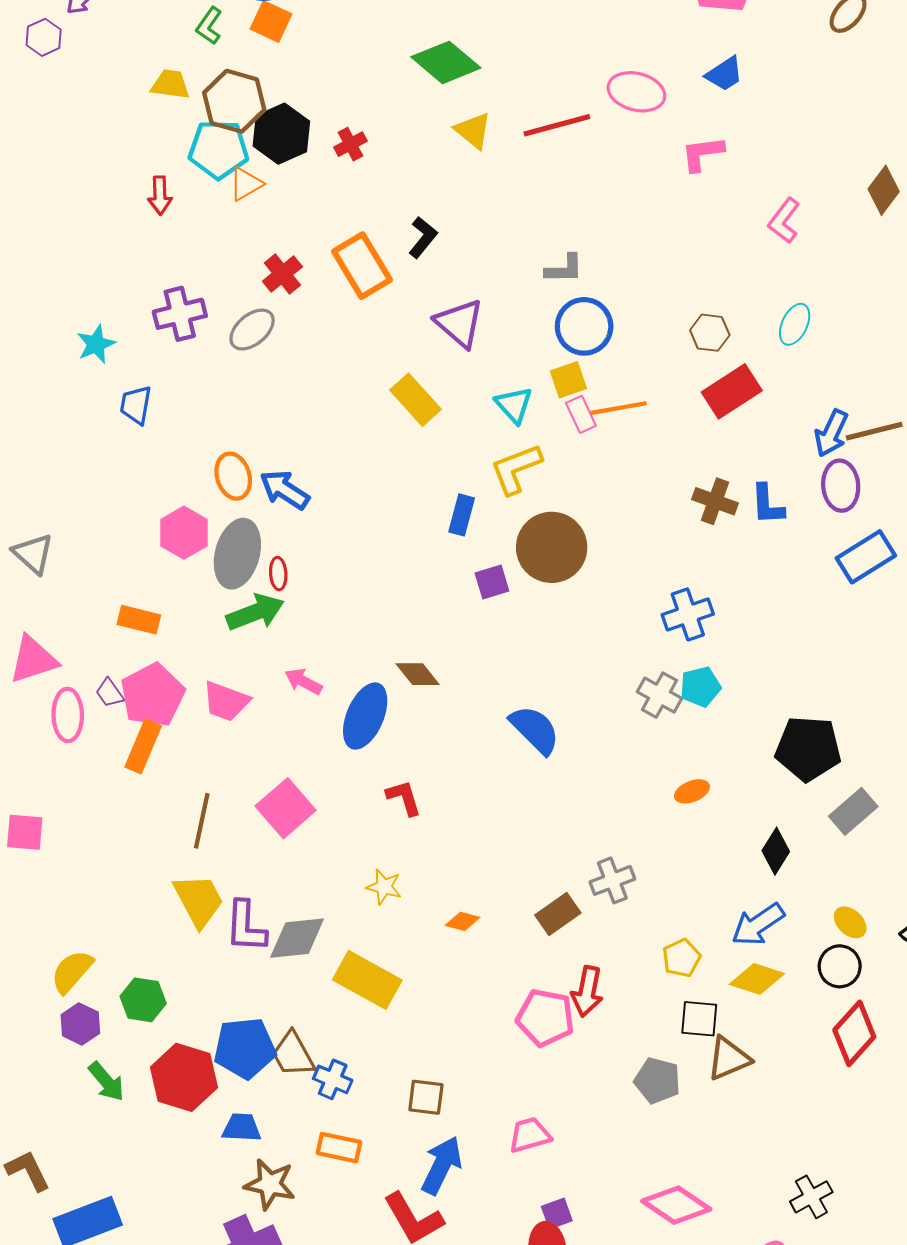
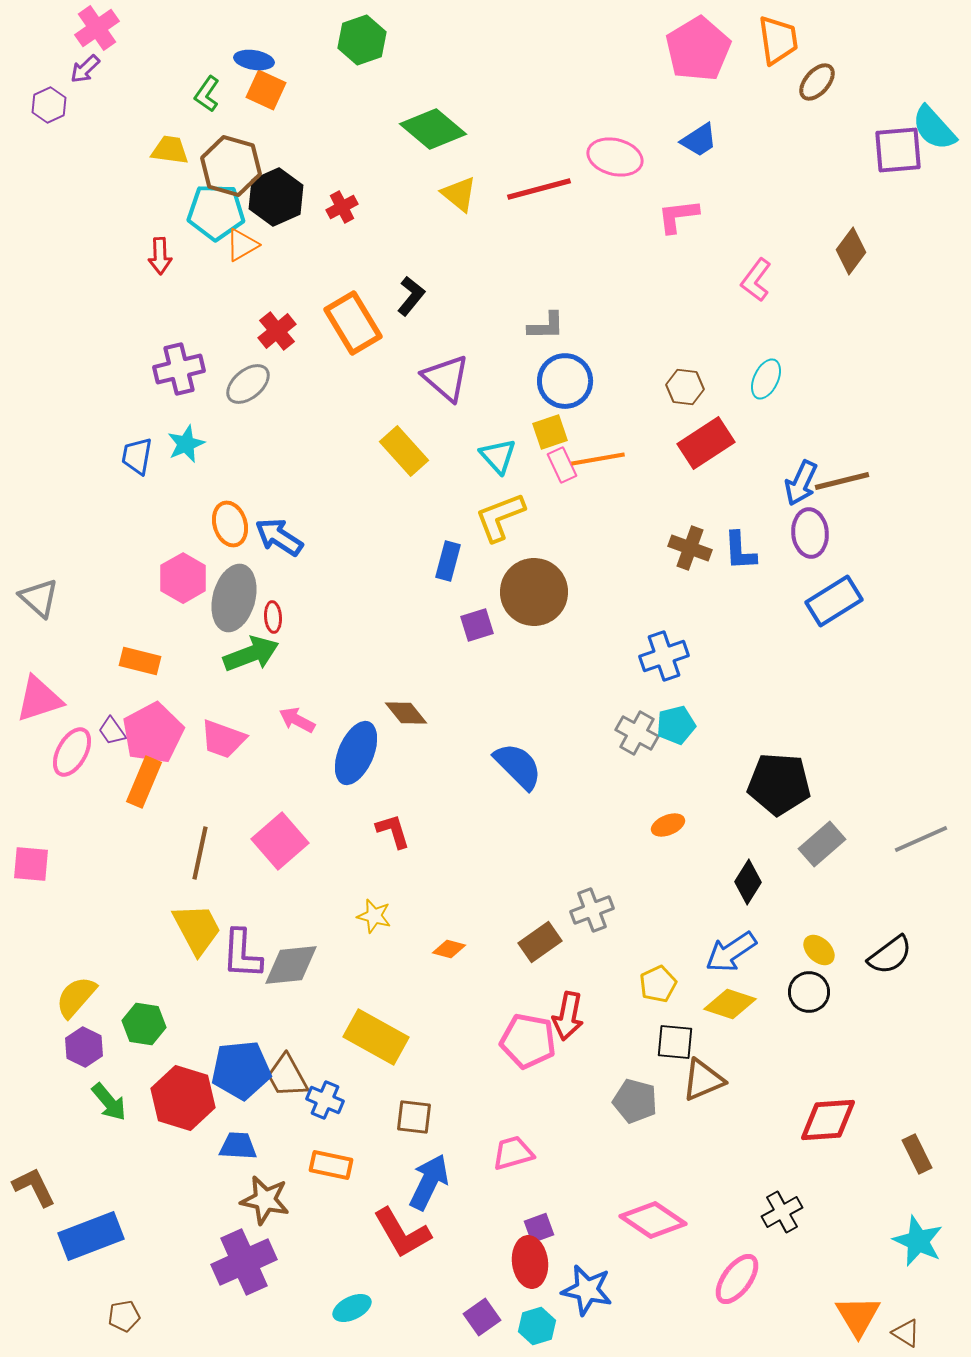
cyan star: (96, 344) -> (186, 444), moved
pink ellipse: (68, 715) -> (72, 752), turned 30
yellow rectangle: (367, 980) -> (376, 1037), moved
red diamond: (854, 1033) -> (828, 1120), moved, turned 44

